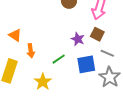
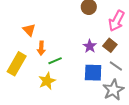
green line: (59, 59) -> (55, 61), moved

